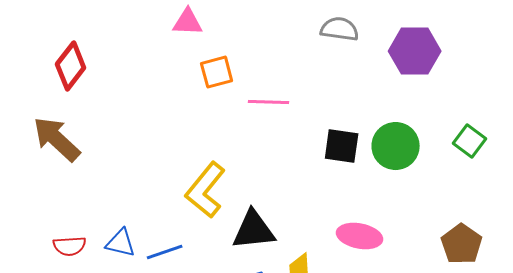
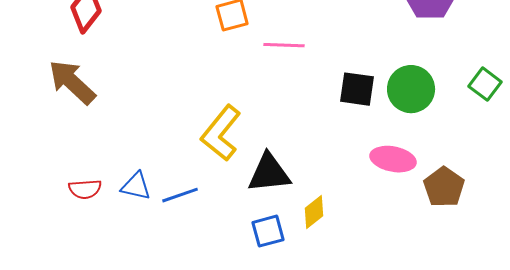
pink ellipse: (360, 236) -> (393, 159), moved
brown pentagon: (462, 244) -> (444, 187), moved

